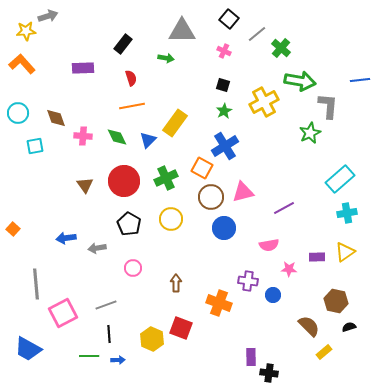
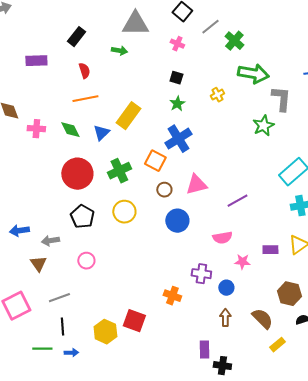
yellow cross: (264, 102) -> (217, 95), size x0.5
brown triangle: (85, 185) -> (38, 264), moved
brown circle: (211, 197) -> (164, 190), size x0.6
brown arrow: (176, 283) -> (225, 318), moved
orange cross: (219, 303) -> (172, 296), size x0.7

